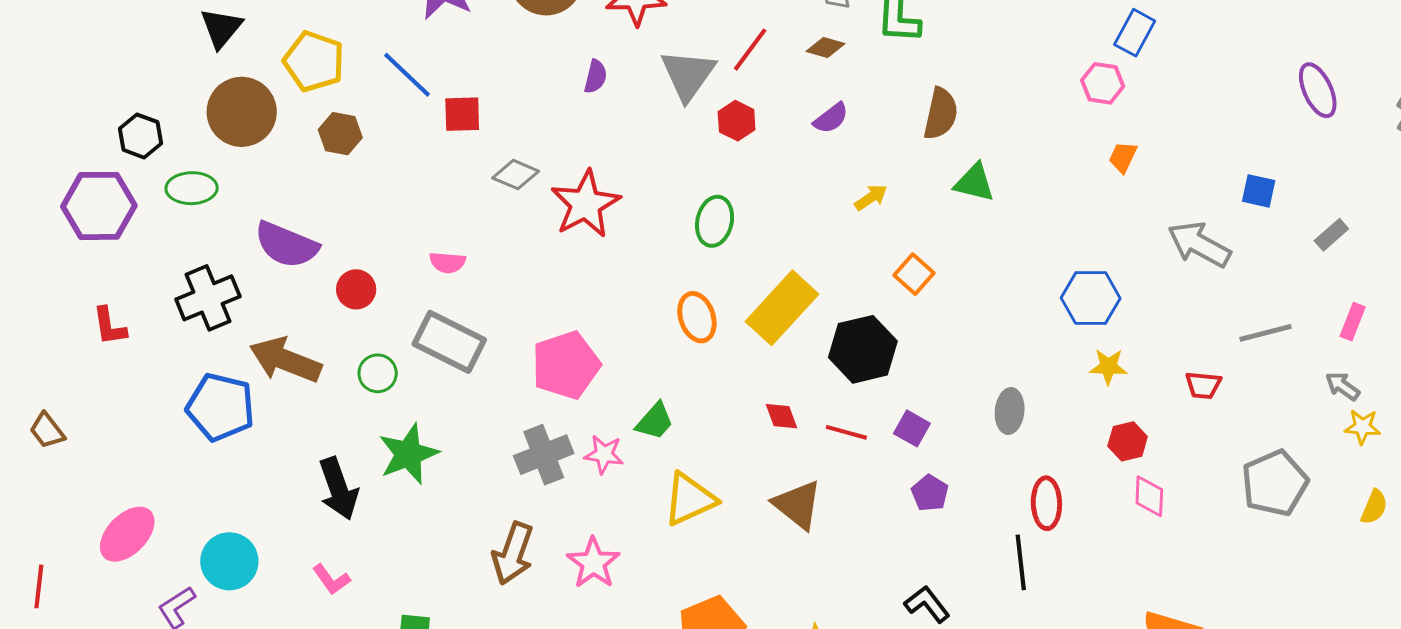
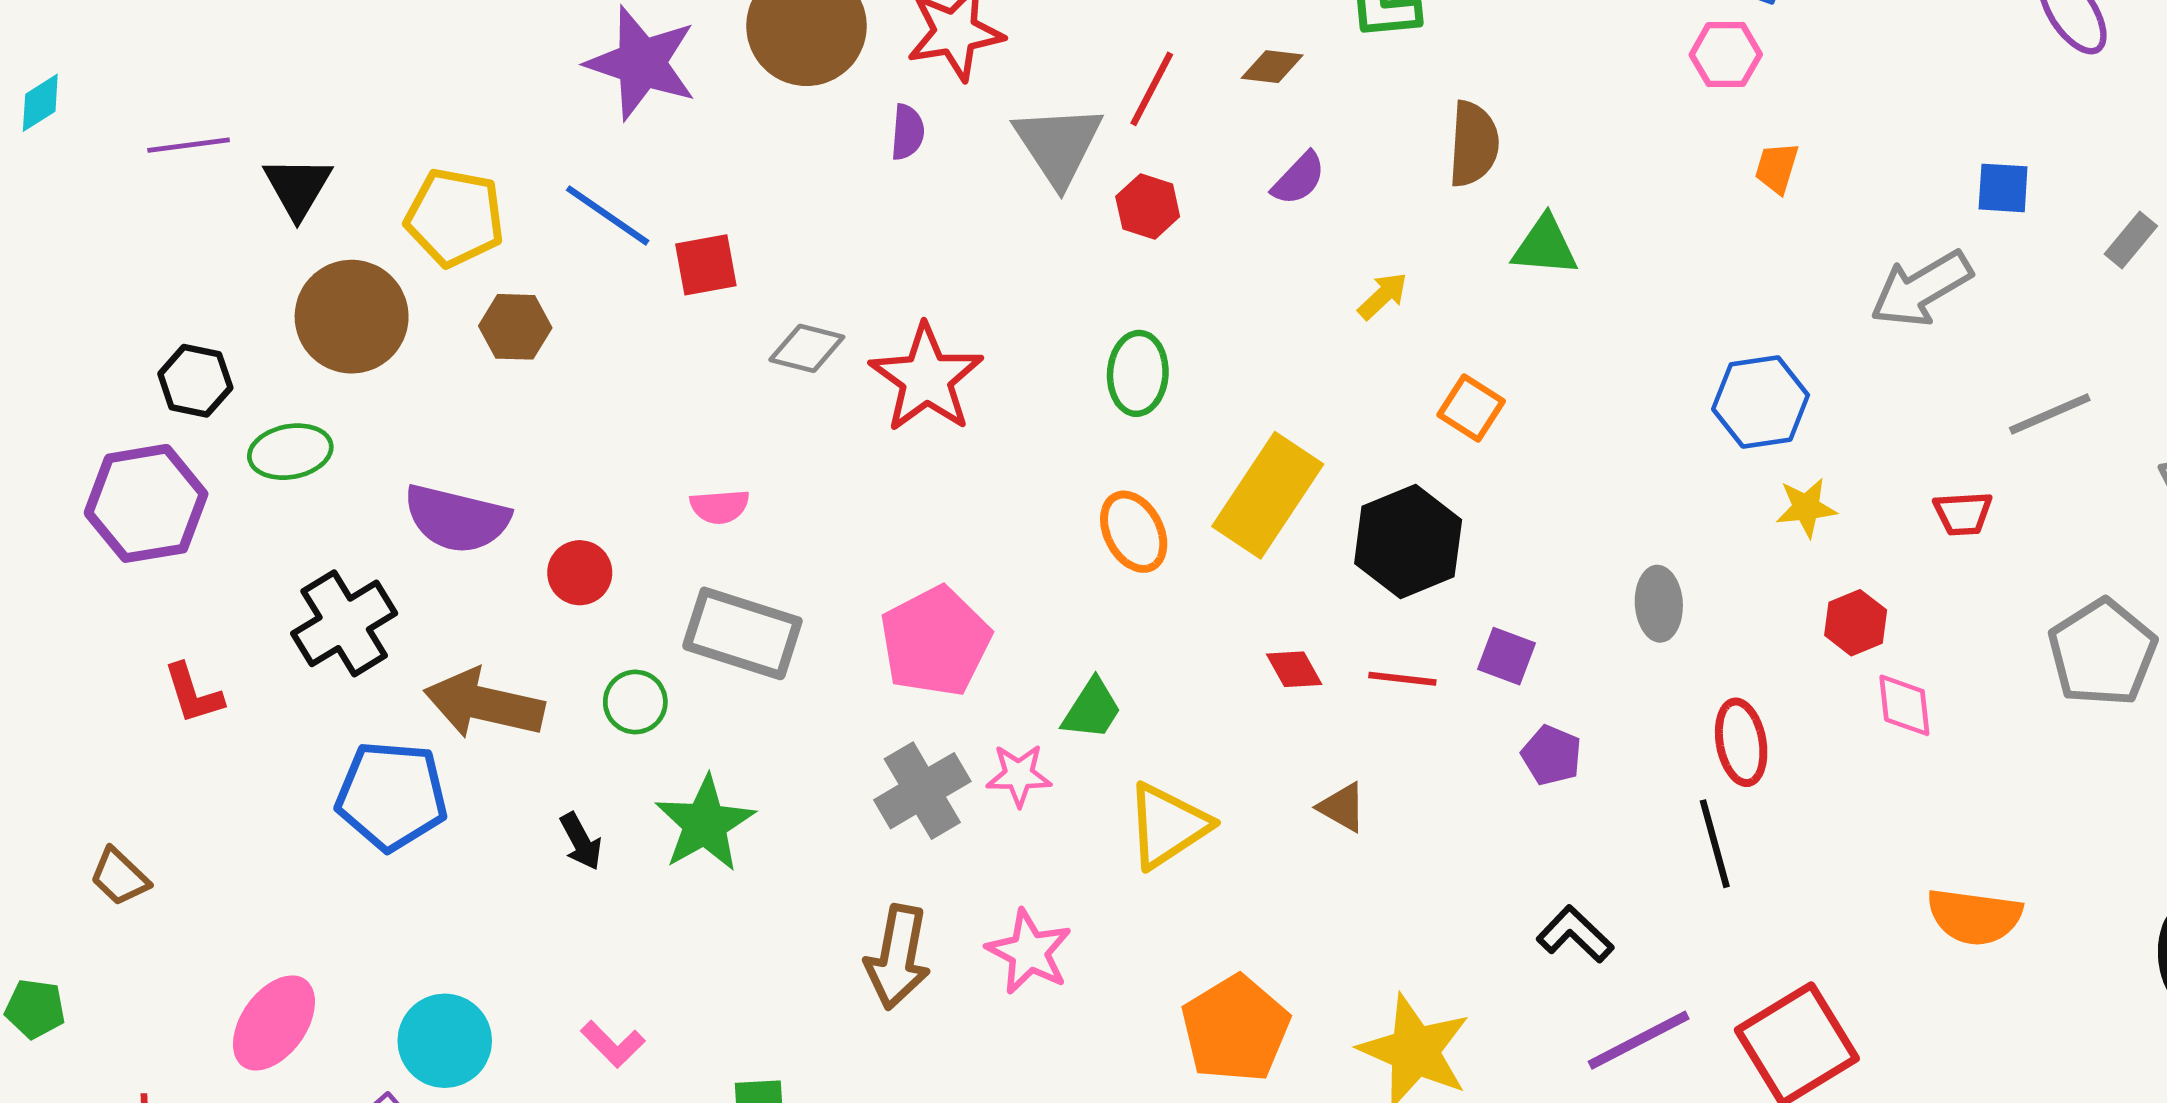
purple semicircle: (596, 77) -> (907, 132), moved
gray arrow: (1199, 244) -> (1921, 289), turned -50
black arrow: (338, 489) -> (581, 841), moved, size x0.6
brown triangle: (798, 505) -> (1342, 807), size x0.6

